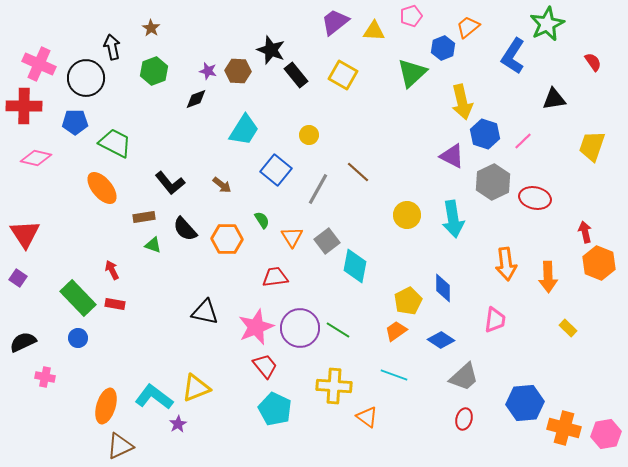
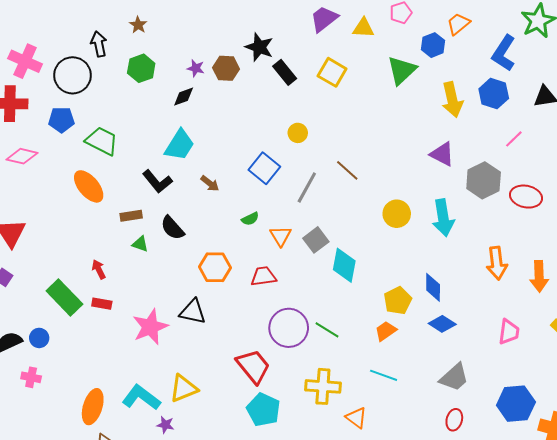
cyan trapezoid: (244, 130) -> (180, 145), moved
blue hexagon: (485, 134) -> (494, 94), moved
green semicircle: (262, 220) -> (250, 219), turned 96
orange hexagon: (227, 239) -> (215, 267), moved
pink trapezoid: (495, 320) -> (509, 332), moved
pink star: (256, 327) -> (150, 327), moved
blue circle: (78, 338) -> (39, 338), moved
blue diamond: (441, 340) -> (442, 324), moved
red trapezoid: (265, 366) -> (253, 366), size x1.4
purple star: (178, 424) -> (165, 425), turned -30

